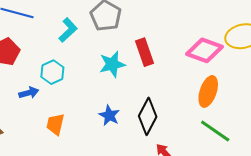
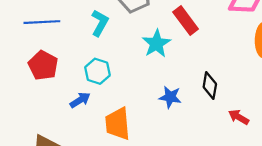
black diamond: (148, 116) -> (210, 85), size x0.7
orange trapezoid: (55, 124) -> (118, 124), size x1.4

